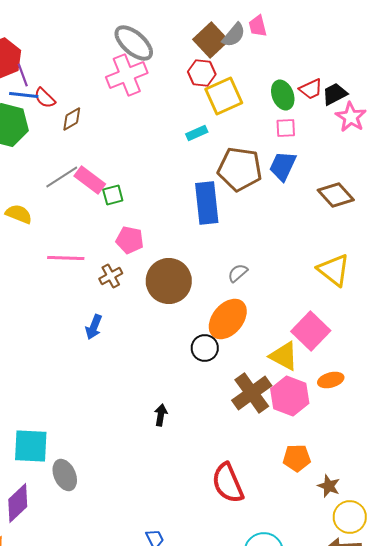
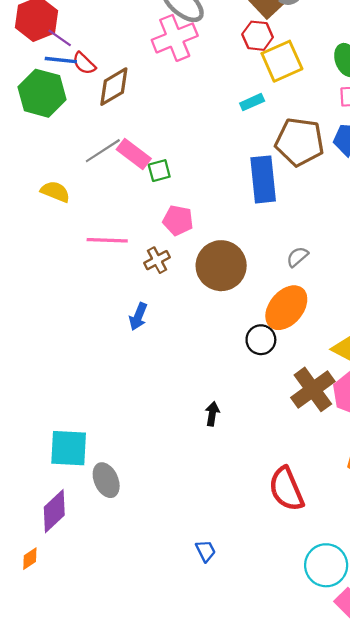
purple line: (23, 75) -> (60, 38), turned -35
brown diamond: (72, 119) -> (114, 87), size x1.5

